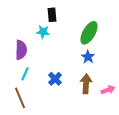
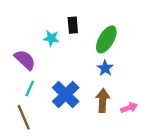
black rectangle: (52, 15) -> (73, 25), moved
purple semicircle: (21, 50) -> (25, 60), turned -48
blue cross: (55, 79) -> (66, 95), size x1.6

